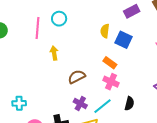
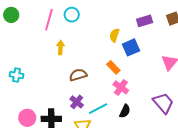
blue square: (123, 40) -> (131, 47), turned 30
pink cross: (111, 82) -> (121, 87), moved
cyan cross: (19, 103) -> (17, 75), moved

